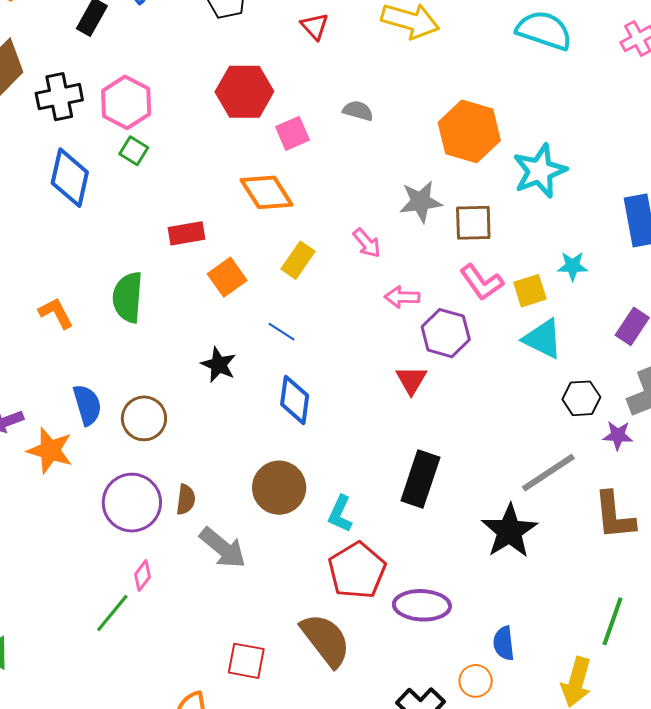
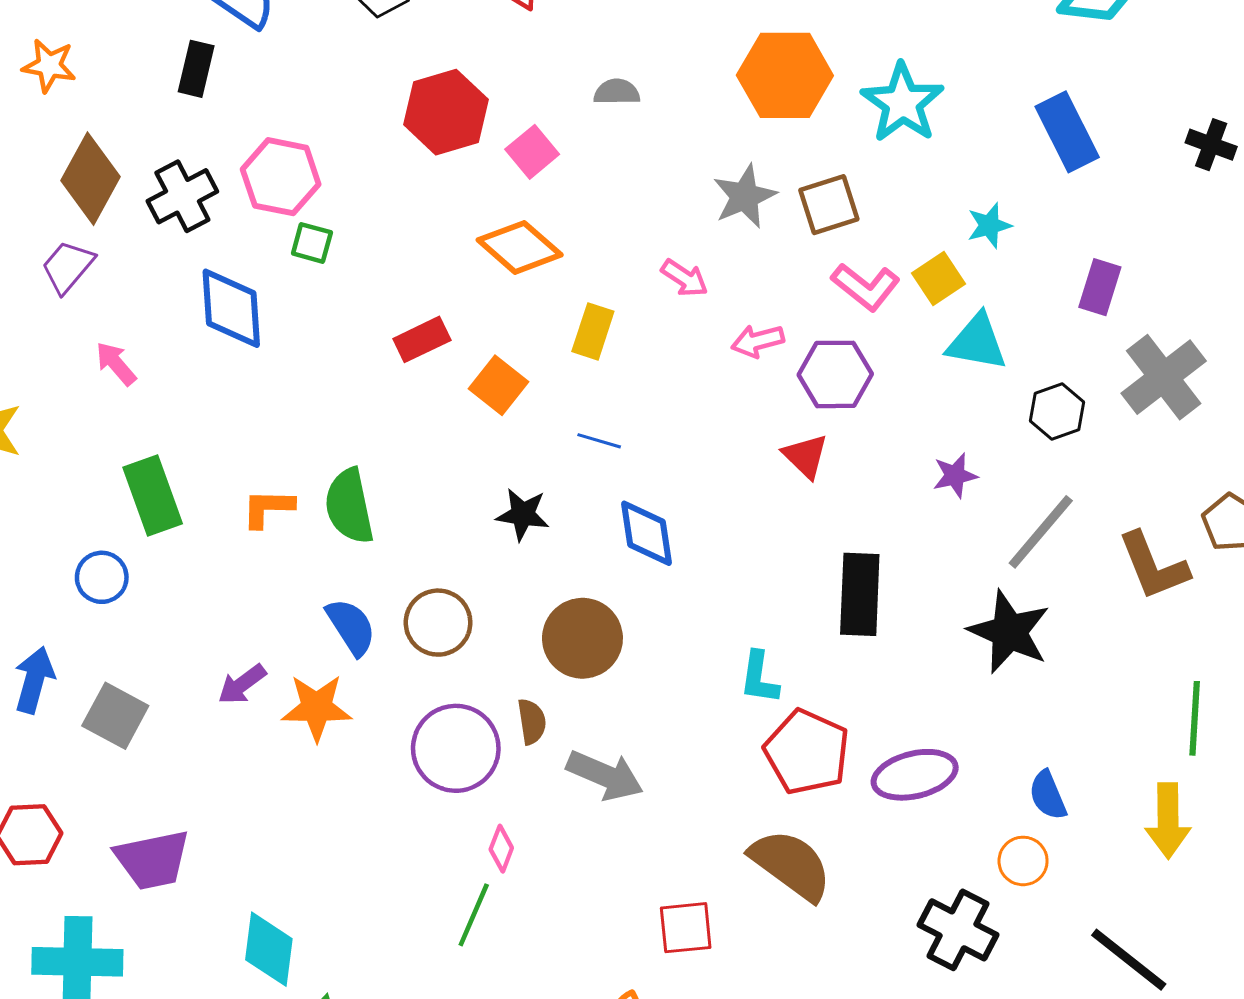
green semicircle: (128, 297) -> (349, 506), moved
orange L-shape: (56, 313) -> (268, 508), turned -45
purple star: (618, 435) -> (955, 475), moved
brown circle: (279, 488) -> (582, 638), moved

